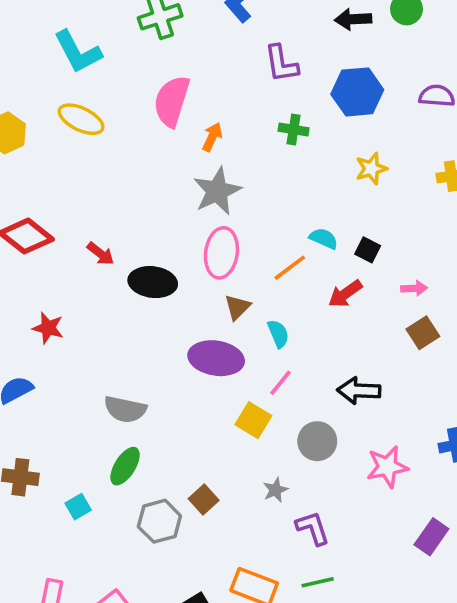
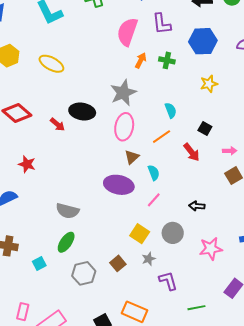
pink semicircle: (172, 101) -> (127, 32), moved
yellow ellipse: (81, 119) -> (51, 64), moved
orange arrow: (212, 137) -> (141, 60), moved
cyan semicircle: (324, 238) -> (171, 110), moved, turned 42
black ellipse: (153, 282) -> (82, 112), moved
red arrow: (345, 294) -> (192, 152), turned -96
black arrow: (359, 391) -> (197, 206), size x0.7
yellow square: (253, 420) -> (140, 234), moved
brown square: (204, 500) -> (118, 263), moved
green line: (318, 582) -> (196, 308), moved

